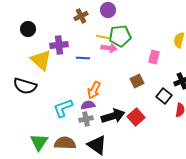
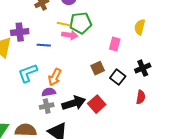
black square: (164, 96) -> (118, 77), moved
cyan L-shape: (63, 108) -> (28, 73), moved

